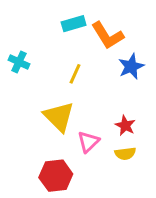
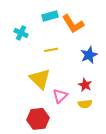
cyan cross: (19, 62) -> (21, 33), moved
blue star: (131, 66) -> (89, 55), moved
yellow line: (75, 74) -> (51, 50), turned 56

